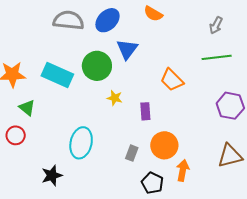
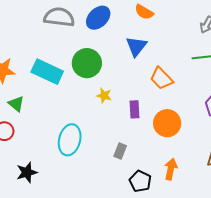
blue triangle: (127, 49) -> (136, 46), moved
orange circle: (164, 145) -> (167, 123), moved
black star: (52, 175) -> (27, 172), moved

